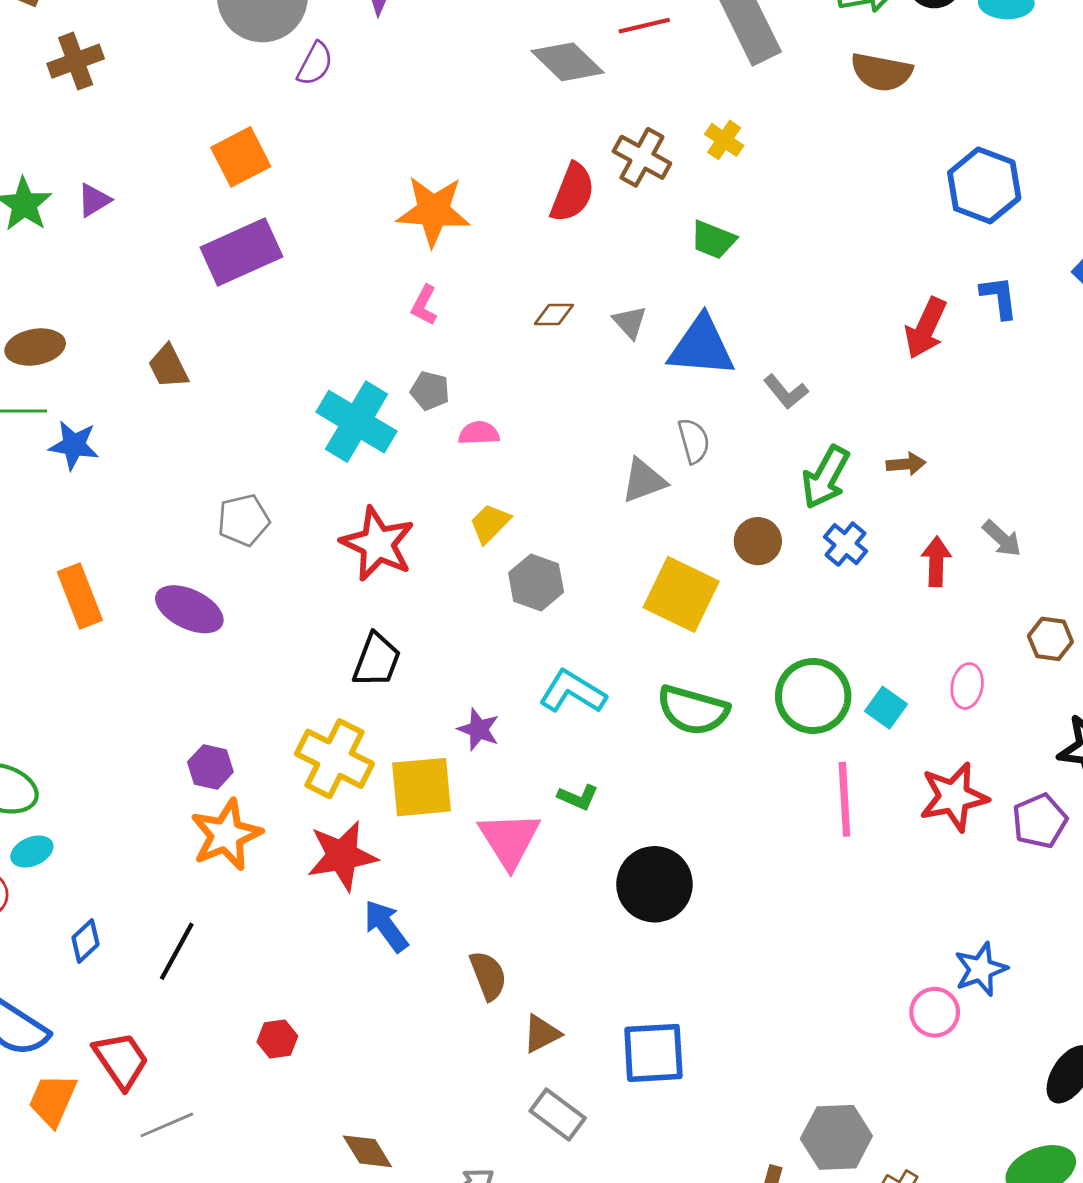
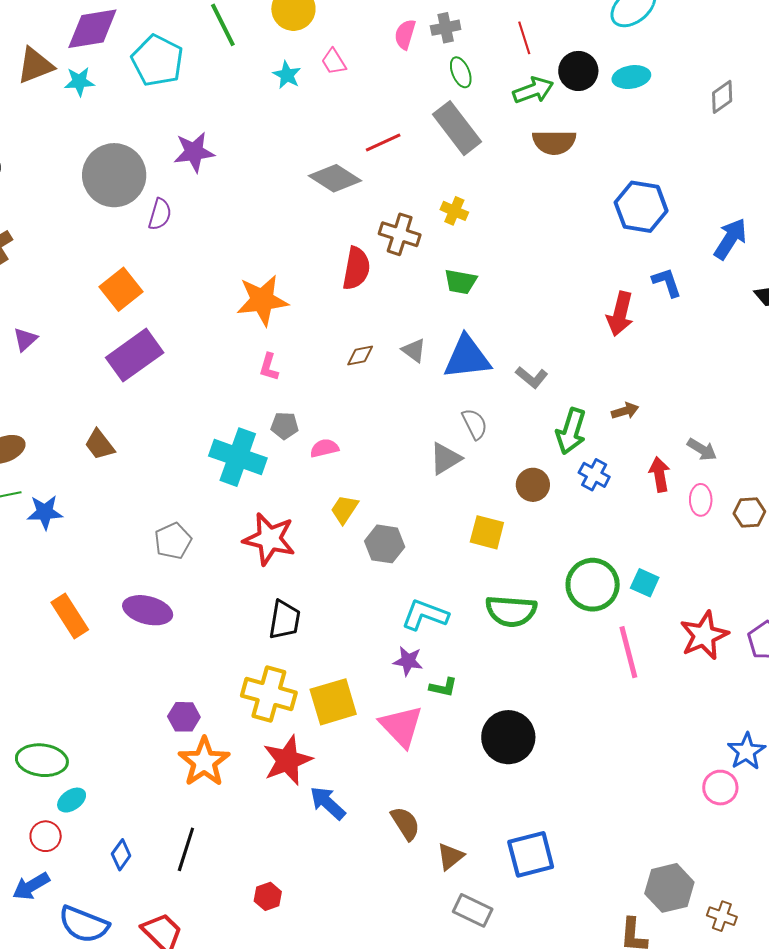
yellow square: (681, 594) -> (487, 532), size x0.7
pink ellipse: (967, 686) -> (701, 500), moved
purple star: (479, 729) -> (408, 661), moved

